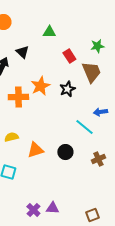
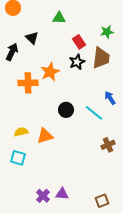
brown trapezoid: (91, 72) -> (101, 58), turned 30
black star: (67, 89) -> (77, 62), moved
blue arrow: (100, 112) -> (110, 98), turned 64
yellow semicircle: (11, 137) -> (21, 132), moved
black circle: (65, 152) -> (66, 110), moved

